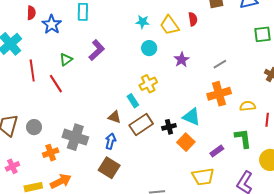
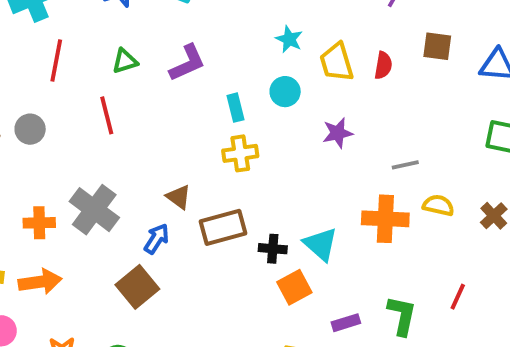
red line: (56, 84) -> (107, 115), moved
yellow cross: (148, 84) -> (240, 153), moved
cyan rectangle: (133, 101) -> (235, 108), moved
yellow semicircle: (248, 106) -> (438, 205), moved
gray circle: (34, 127) -> (30, 129), moved

